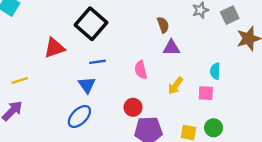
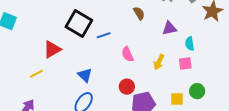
purple triangle: (171, 48) -> (169, 28), moved
blue line: (97, 62) -> (104, 35), moved
yellow line: (20, 80) -> (36, 74), moved

